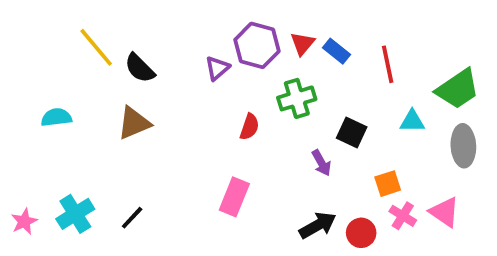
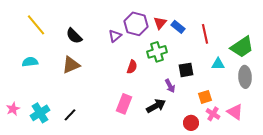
yellow line: (96, 47) -> (36, 25), moved
black square: (352, 133) -> (186, 70), turned -35
pink star: (24, 221) -> (13, 109), moved
black arrow: (318, 225) -> (156, 106), moved

